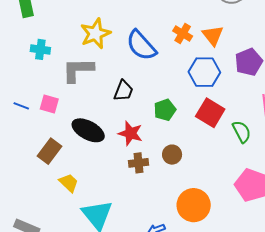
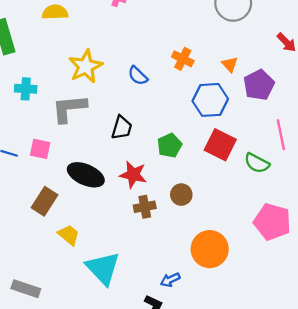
orange triangle: (213, 35) -> (230, 64), moved, size x0.7
blue semicircle: (141, 45) -> (138, 76), size x0.6
green semicircle: (242, 132) -> (257, 163), turned 150

